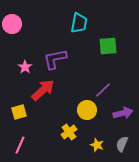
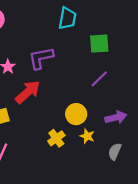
purple line: (103, 90) -> (99, 79), moved
yellow star: (97, 145) -> (87, 136), moved

